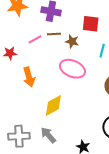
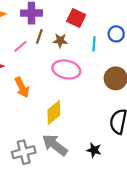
red square: (91, 24) -> (76, 18), turned 30
brown line: (54, 34) -> (39, 36), turned -56
gray arrow: (48, 135) -> (55, 145), size x1.4

